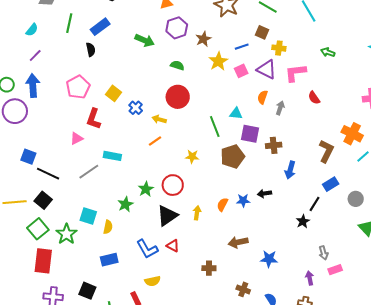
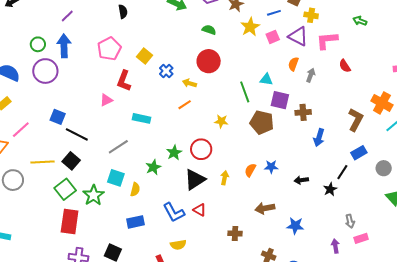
brown pentagon: (233, 156) -> (262, 122), turned 30
gray line: (89, 172) -> (118, 147), moved
black arrow: (264, 194) -> (301, 180), moved

